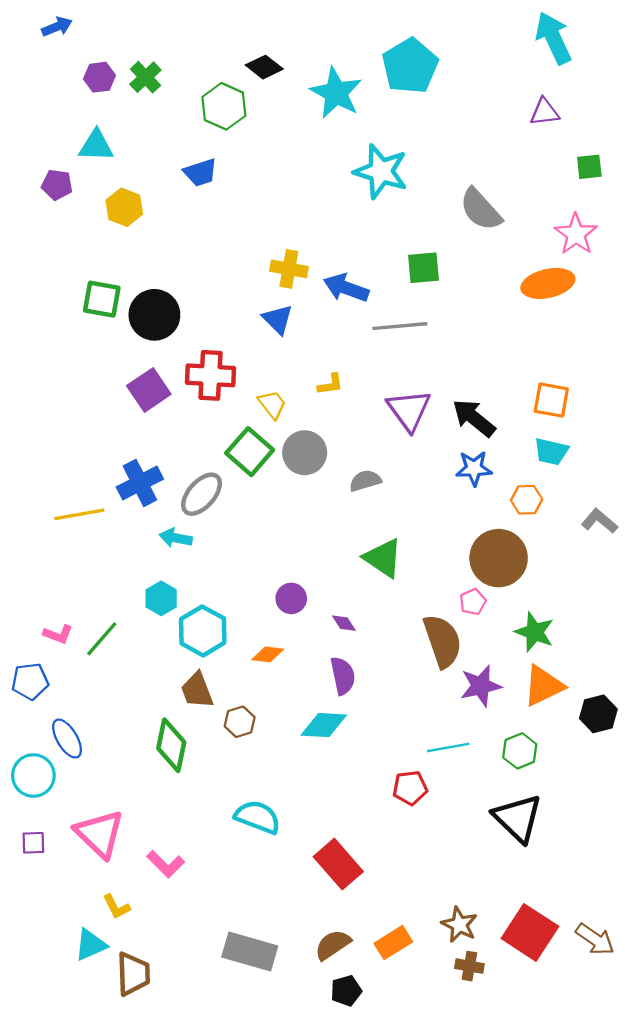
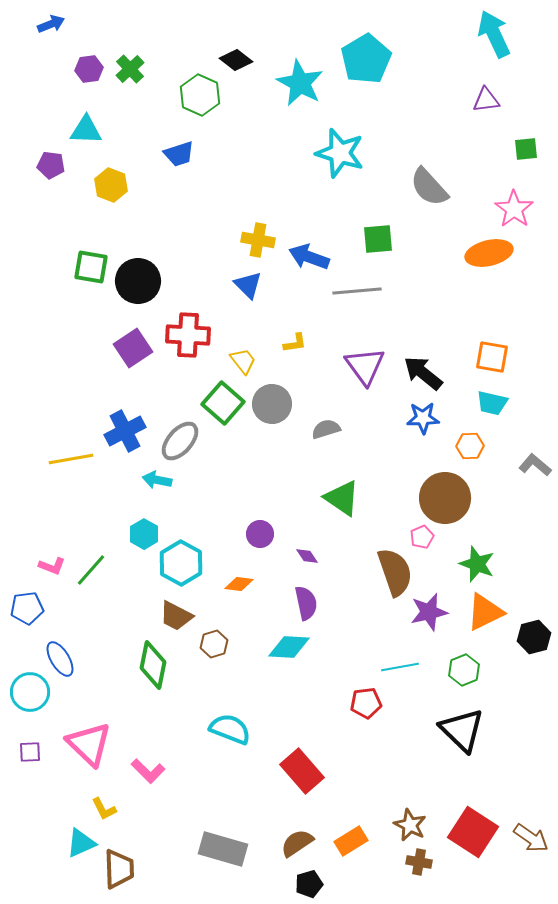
brown trapezoid: (197, 690) -> (176, 616), turned -42

